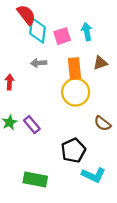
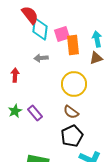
cyan arrow: (87, 32) -> (97, 39), moved
orange rectangle: (74, 69) -> (73, 45), moved
brown semicircle: (103, 123) -> (71, 112), moved

